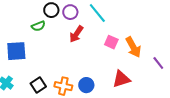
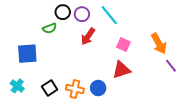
orange arrow: (133, 47) -> (159, 43), moved
red triangle: (121, 79) -> (121, 70), moved

